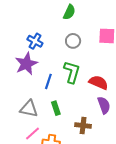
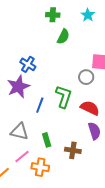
gray circle: (73, 41) -> (86, 77), moved
green rectangle: (56, 108) -> (47, 140), moved

